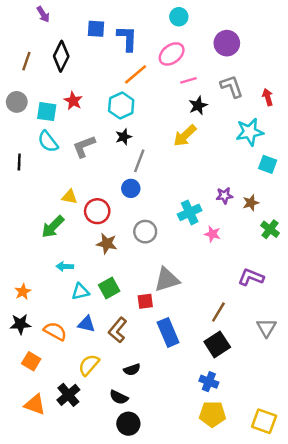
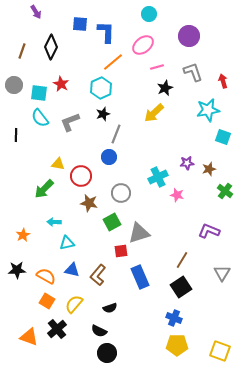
green square: (109, 288) -> (112, 222), moved
orange star: (23, 292) -> (23, 235), moved
orange square: (31, 361) -> (47, 301), moved

